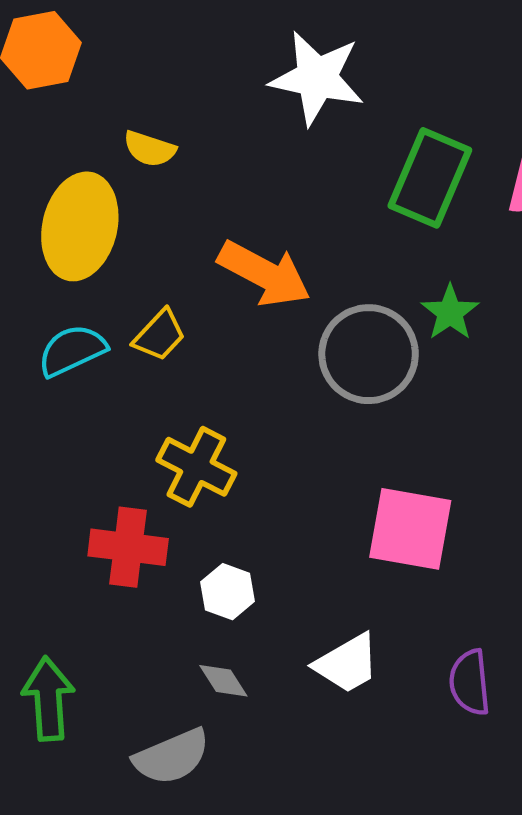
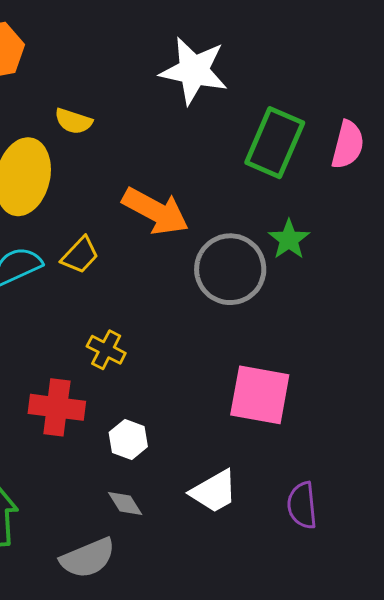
yellow cross: (196, 467) -> (106, 350), size x0.7

